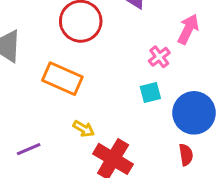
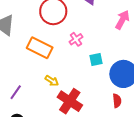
pink cross: (159, 57) -> (76, 39), moved
purple line: (29, 149) -> (16, 92), turned -35

